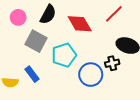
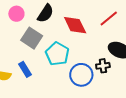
cyan pentagon: (64, 55) -> (57, 54), turned -30

